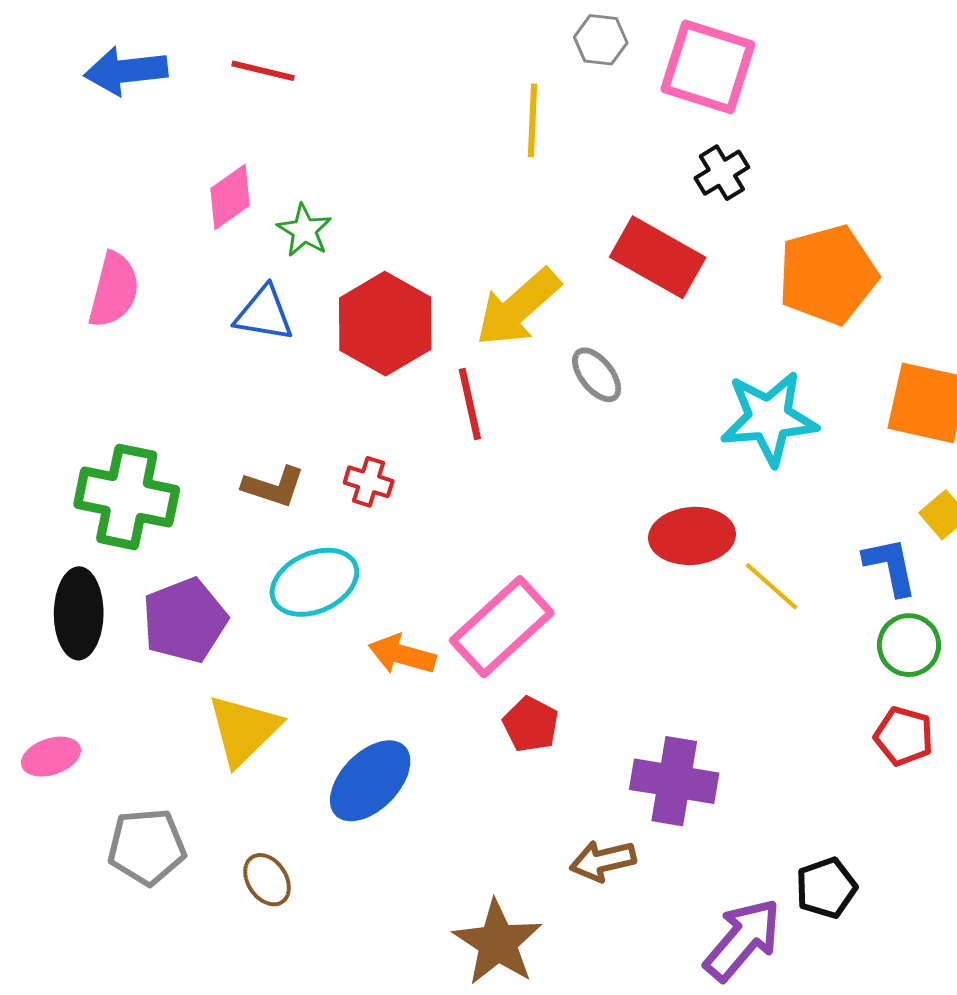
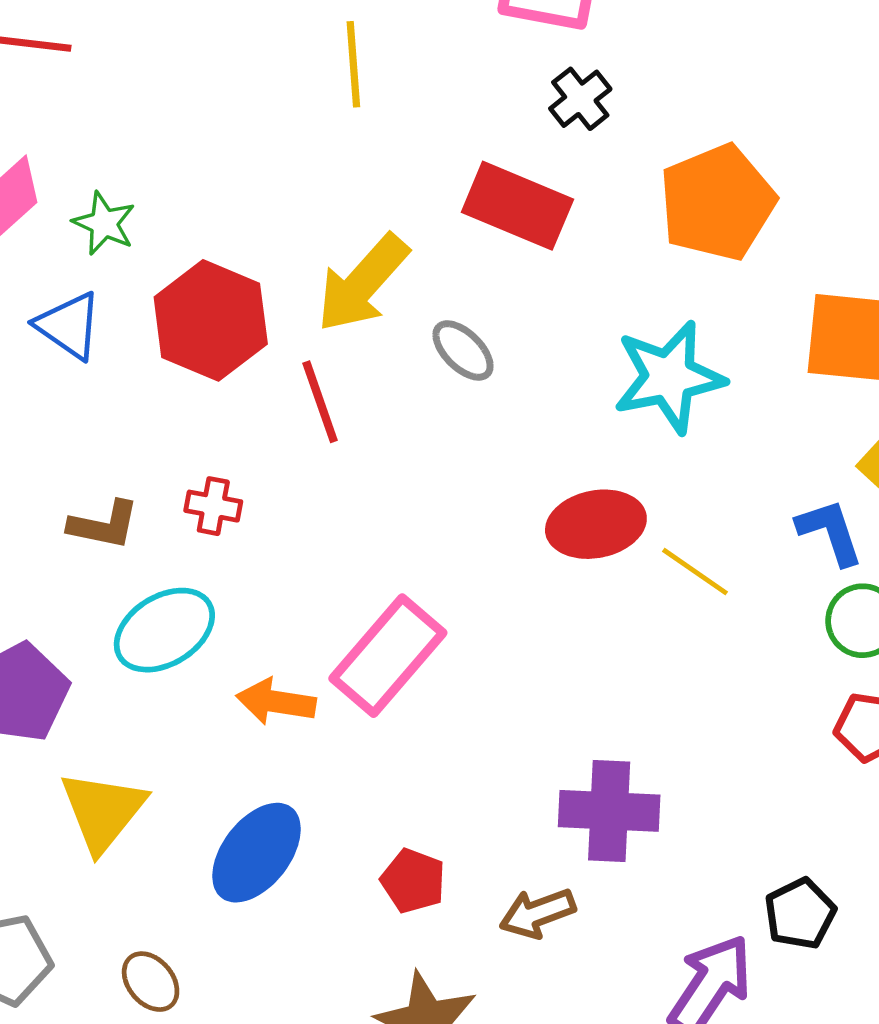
blue triangle: (264, 314) -> (69, 326), turned 32
red pentagon: (531, 724) -> (413, 881), moved

